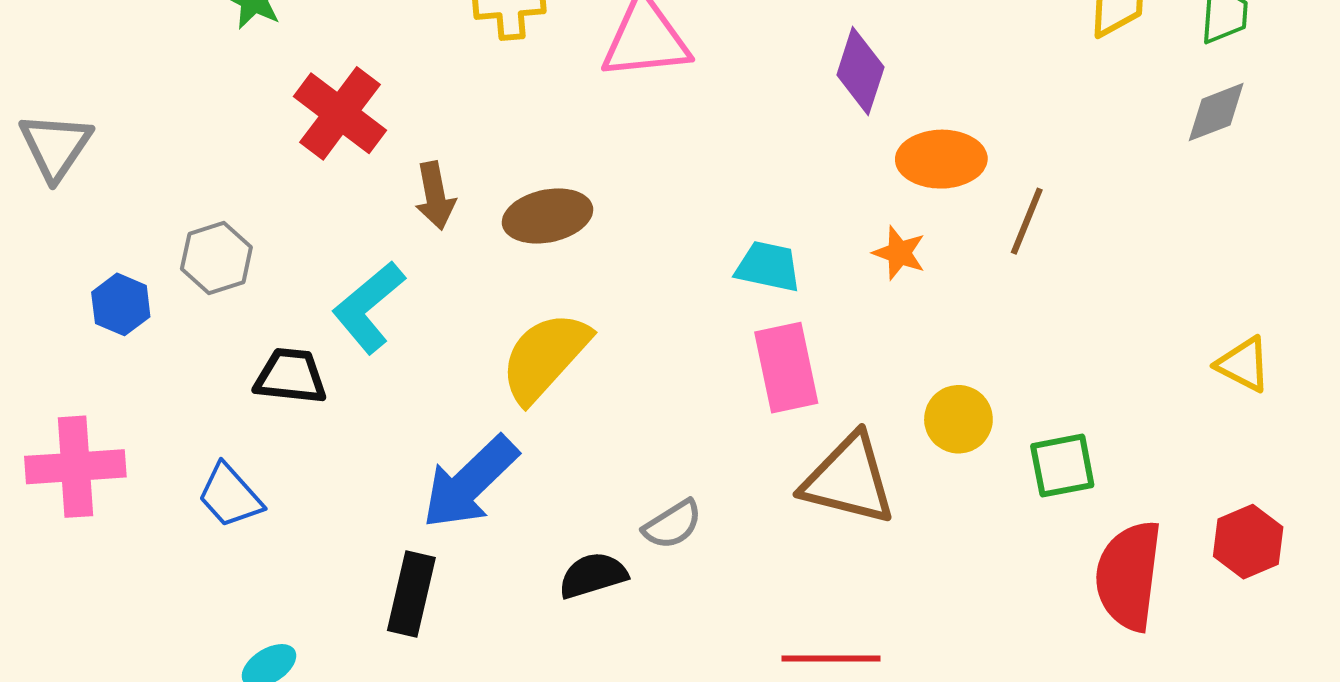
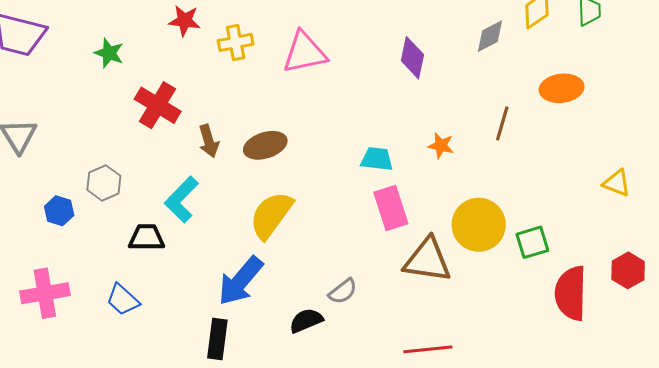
gray diamond: (1216, 112) -> (490, 36), moved
orange ellipse: (941, 159) -> (562, 88), moved
yellow circle: (958, 419) -> (479, 225), size x1.6

